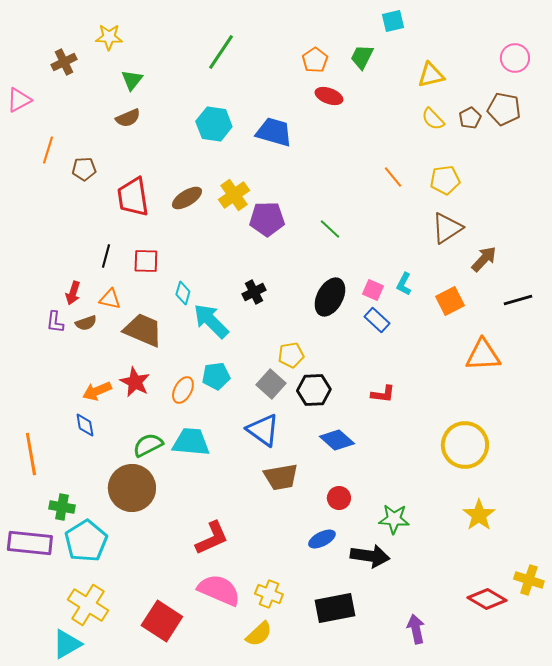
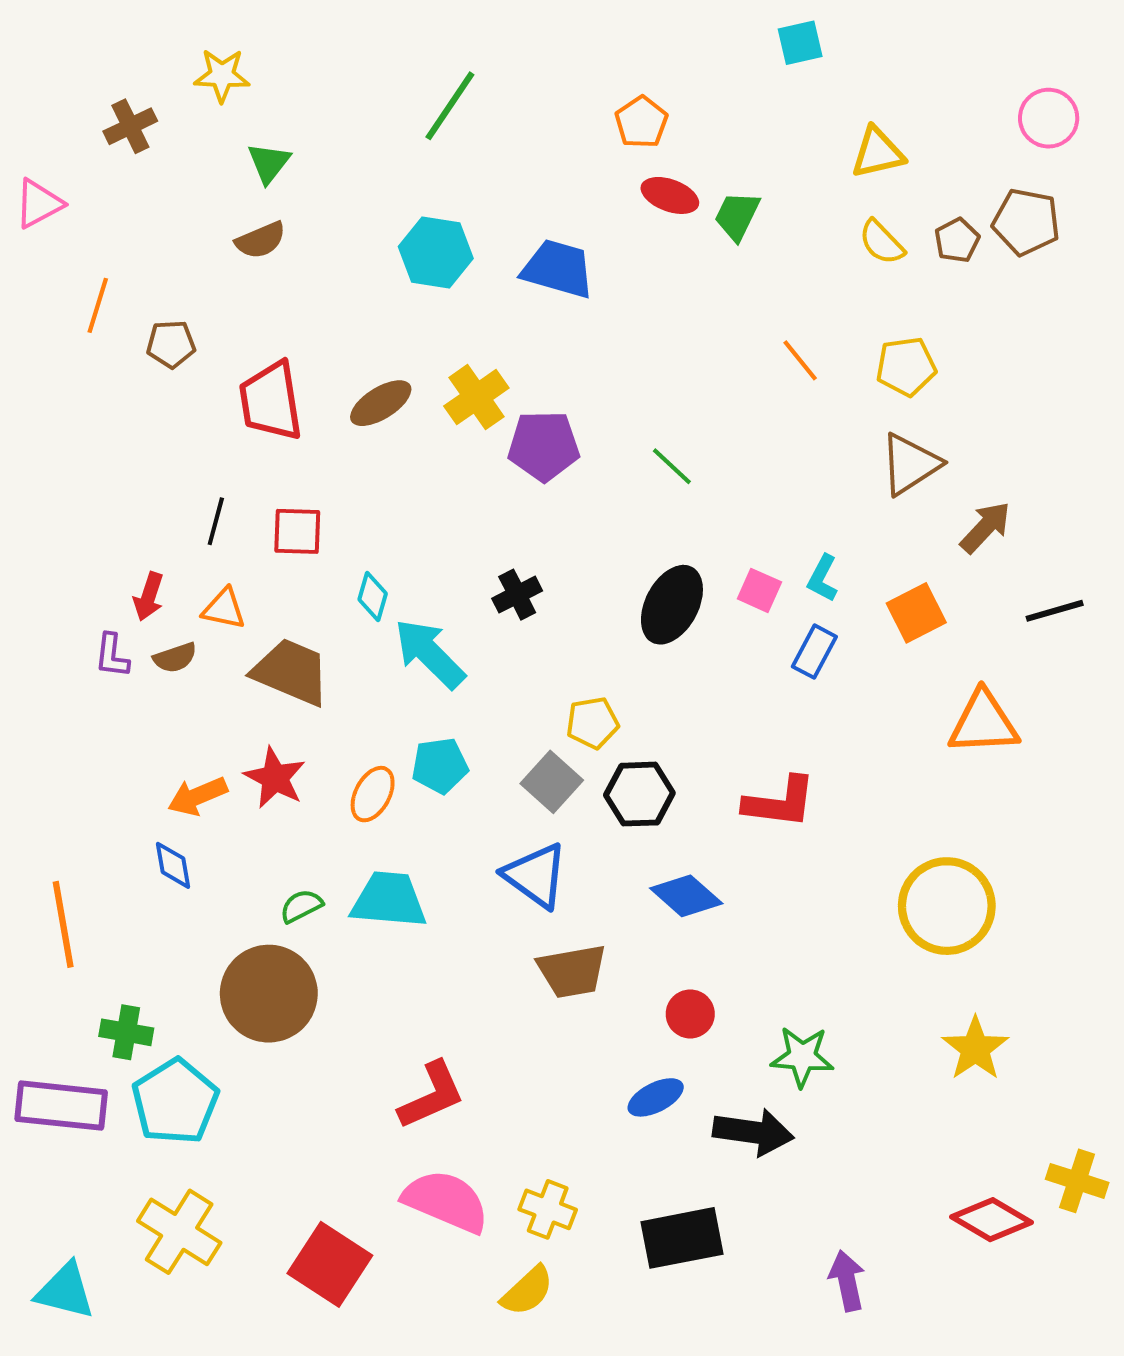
green trapezoid: (362, 57) -> (737, 216), moved
blue rectangle: (377, 320) -> (814, 652), moved, turned 75
red L-shape: (383, 394) -> (780, 802), size x1.5
green semicircle: (148, 445) -> (301, 906), size x0.7
cyan triangle: (67, 644) -> (65, 1291), moved, turned 44

